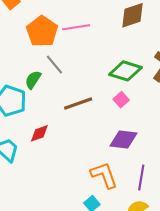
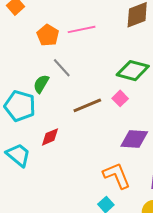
orange pentagon: (42, 31) -> (48, 35), size x0.7
pink square: (121, 100) -> (120, 98), moved

